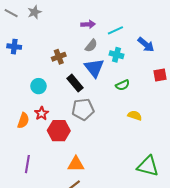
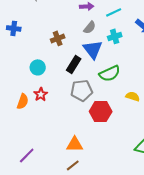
cyan cross: (116, 55) -> (115, 36), turned -32
black rectangle: (75, 83) -> (74, 64), turned 72
green semicircle: (123, 85) -> (110, 73), moved, size x1.5
red hexagon: (59, 131) -> (101, 111), moved
purple line: (27, 164) -> (27, 155), moved, turned 36

